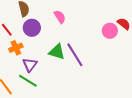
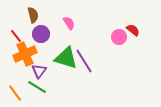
orange cross: (16, 48) -> (25, 54), size x1.6
green triangle: (57, 52) -> (66, 58), size x1.4

